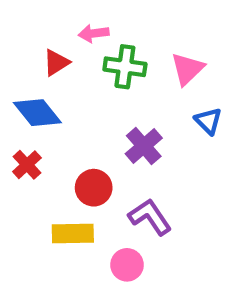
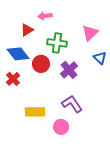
green cross: (125, 67) -> (57, 43), moved
red circle: (94, 188) -> (41, 64), moved

